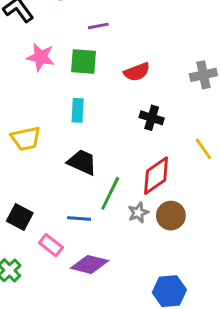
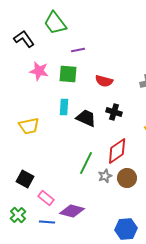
red semicircle: (137, 72) -> (104, 81), turned 36
black trapezoid: (82, 162) -> (86, 118), moved
blue line: (79, 219) -> (47, 222), moved

